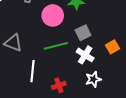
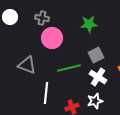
pink circle: (53, 15) -> (52, 38), moved
white star: (93, 79) -> (95, 101), moved

